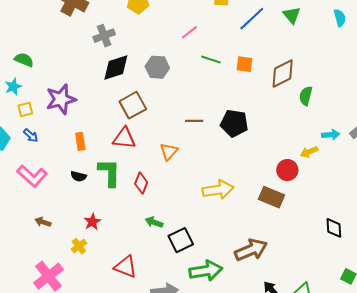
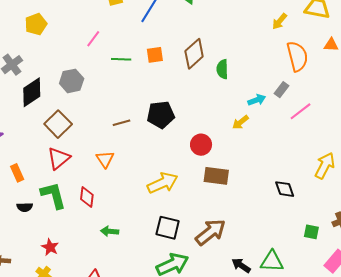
red triangle: (124, 138) -> (59, 158), turned -30
red circle: (287, 170) -> (201, 145), moved
black square: (181, 240) -> (168, 228), moved, turned -35

